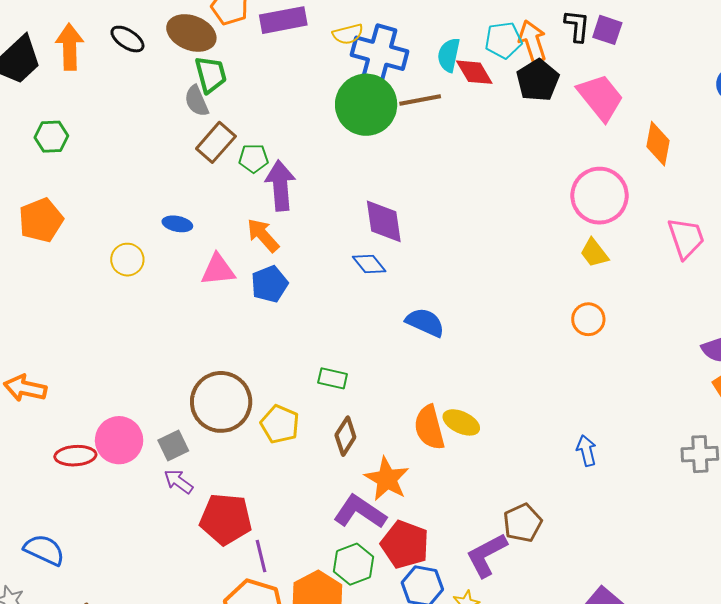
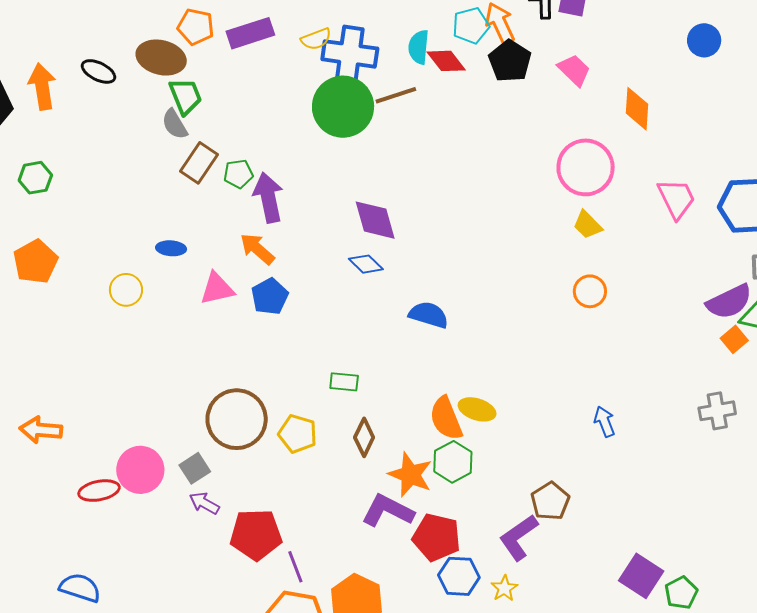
pink trapezoid: (600, 97) -> (574, 70), size x0.7
green hexagon: (353, 564) -> (453, 462), moved

